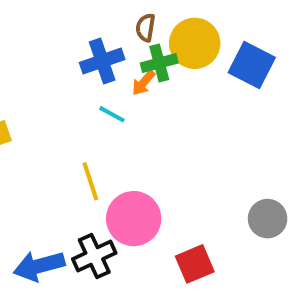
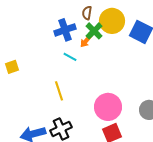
green cross: (159, 63) -> (94, 31), turned -30
pink circle: (134, 219) -> (108, 107), moved

